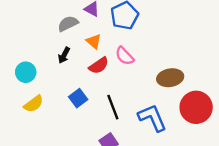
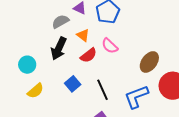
black arrow: (64, 55) -> (59, 48), size x1.6
brown ellipse: (170, 78) -> (149, 62), turned -40
blue L-shape: (152, 118) -> (136, 97), turned -84

